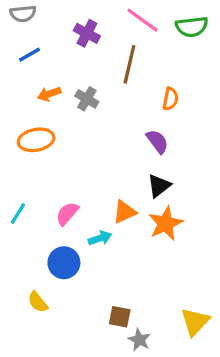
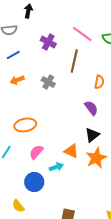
orange arrow: (49, 94) -> (17, 80), moved
orange ellipse: (36, 140) -> (25, 125), moved
orange triangle: (125, 212) -> (71, 151), turned 49

